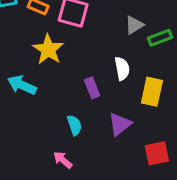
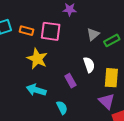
cyan arrow: (22, 85) -> (36, 90), moved
purple triangle: (120, 124) -> (107, 101), moved, turned -30

